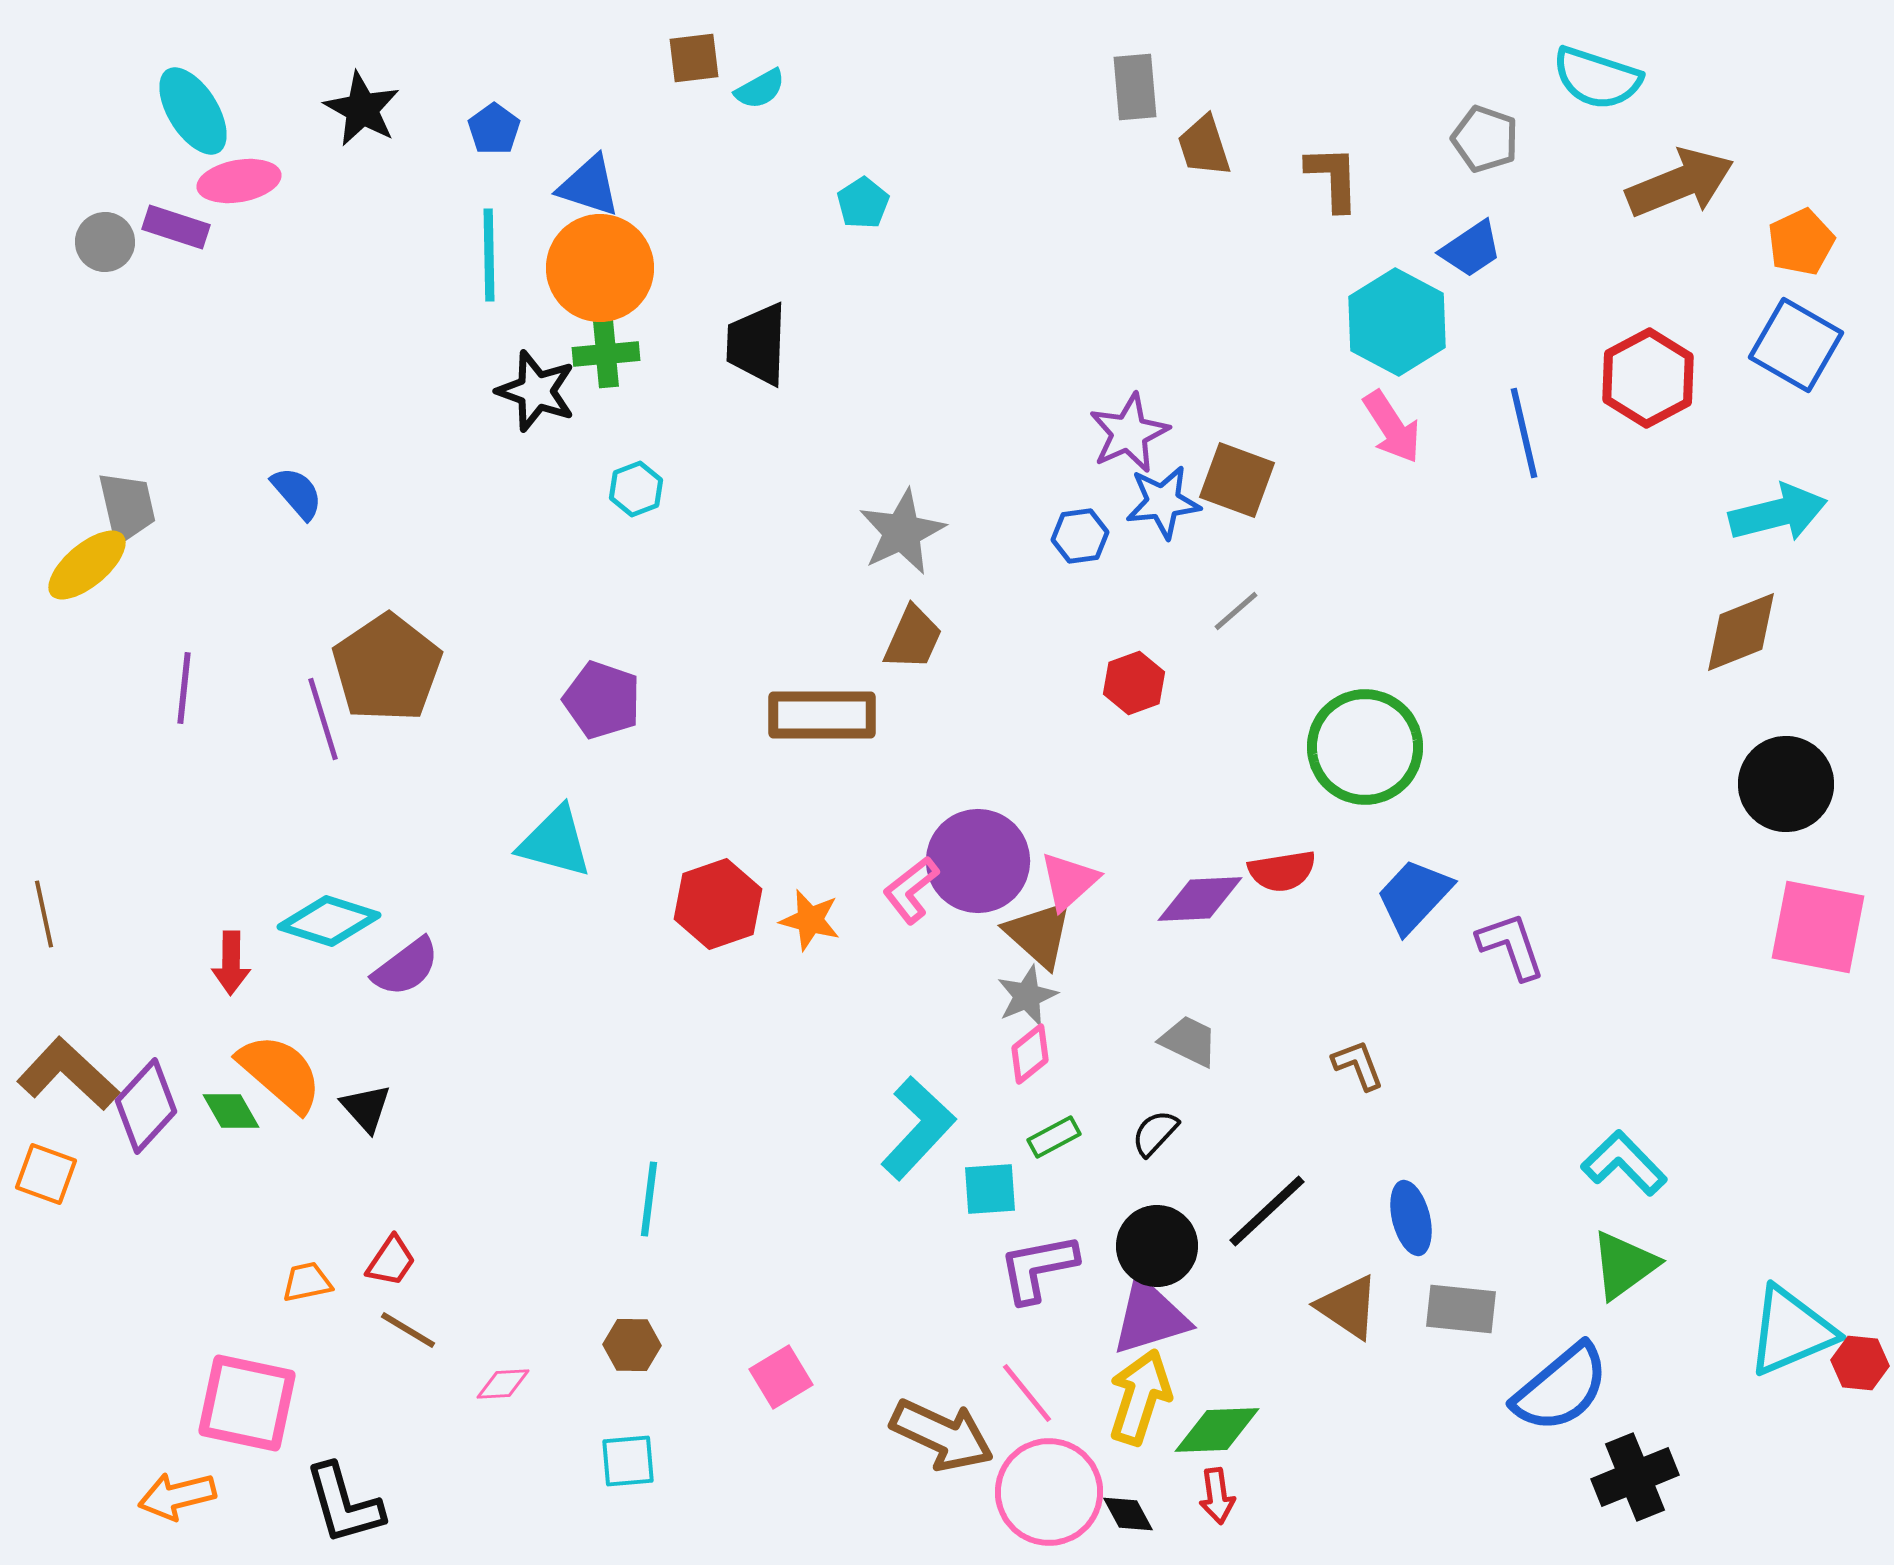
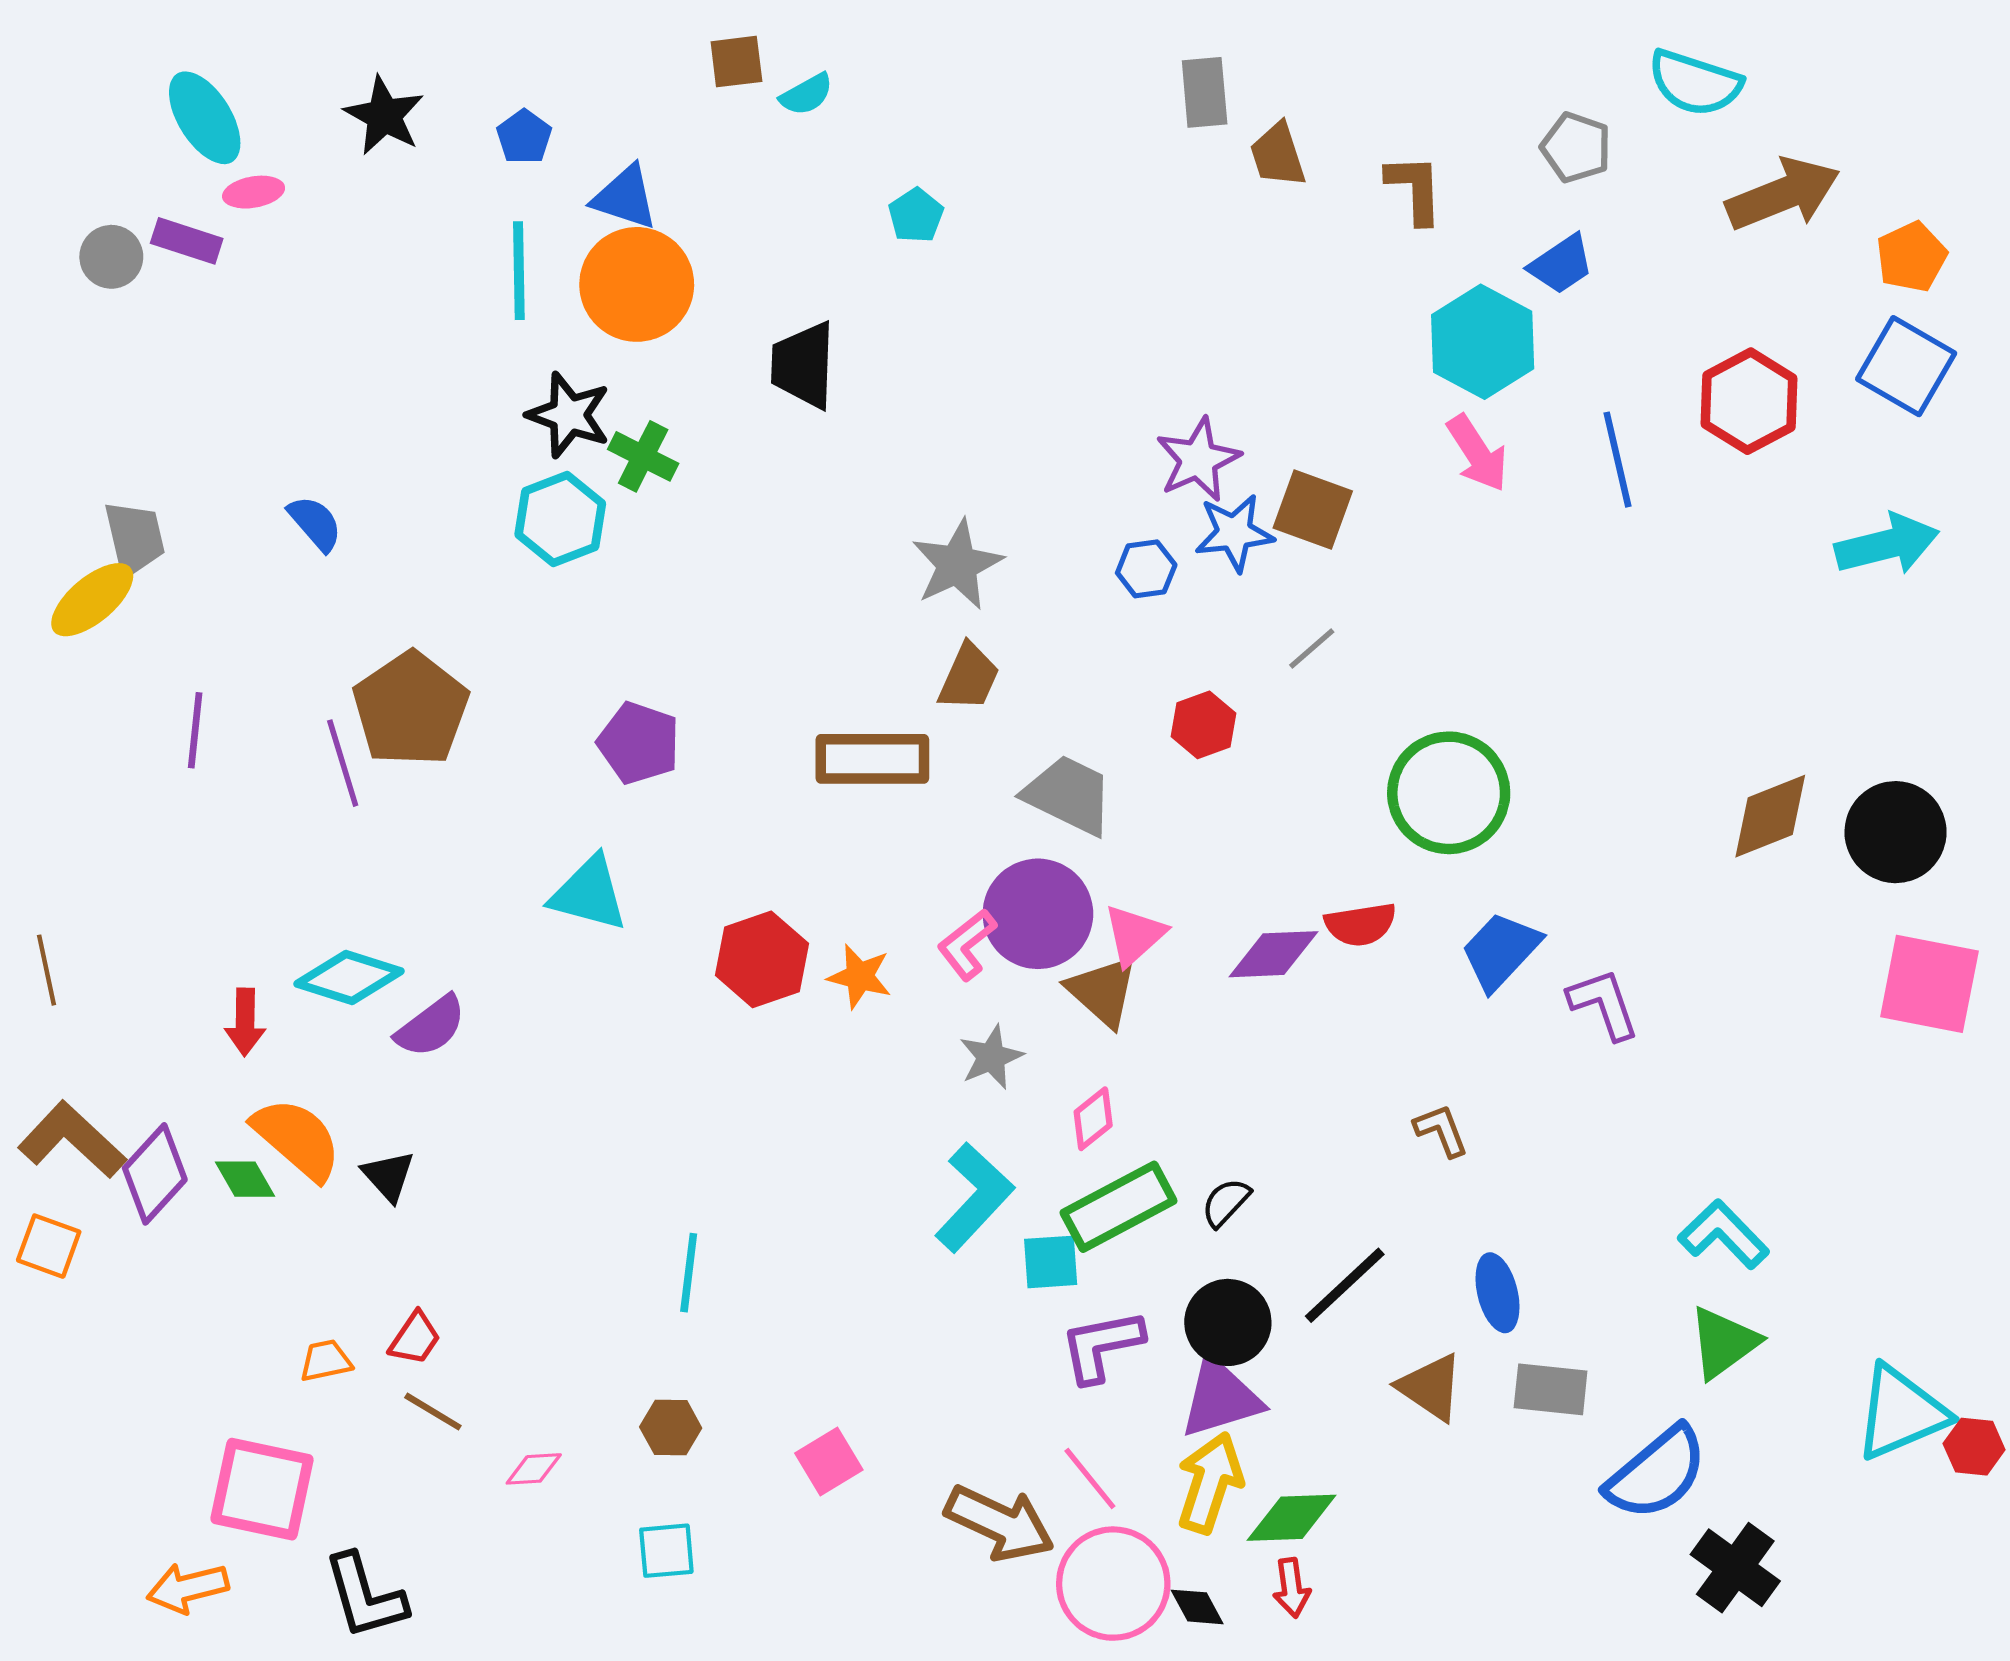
pink ellipse: (239, 181) -> (254, 192), size x0.7
green cross: (606, 354) -> (643, 456), moved, turned 32
cyan hexagon: (636, 489) -> (560, 519), moved, size x1.6
brown diamond: (1741, 632) -> (1770, 816), moved
gray star: (1027, 996) -> (991, 1057), moved
gray trapezoid: (1189, 1041) -> (1069, 795), moved, size x1.5
green rectangle: (1054, 1137) -> (1119, 1207), size x2.0
black cross: (1635, 1477) -> (1735, 1568), turned -32

